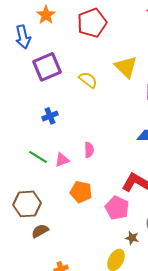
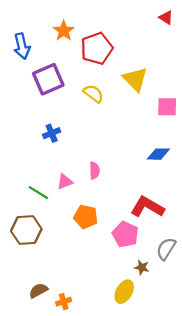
orange star: (46, 15) -> (64, 31), moved
red pentagon: (92, 23) -> (97, 48), moved
green line: (38, 157) -> (38, 193), moved
brown semicircle: (40, 231) -> (38, 291), moved

